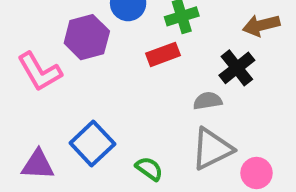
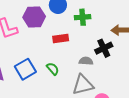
red rectangle: (163, 54) -> (61, 39), moved
green semicircle: (149, 169) -> (53, 69), moved

